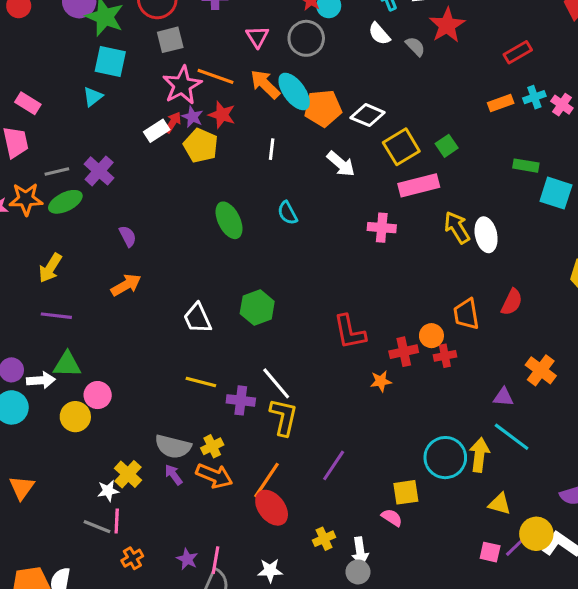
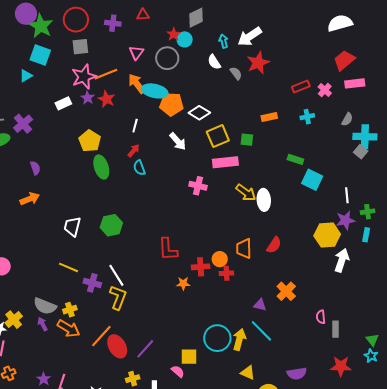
orange line: (216, 76) -> (106, 74), turned -50
cyan ellipse: (294, 91) -> (155, 91), turned -50
orange rectangle: (501, 103) -> (269, 117), moved
pink cross: (562, 105) -> (325, 90), moved
red arrow: (173, 122) -> (134, 151), moved
yellow pentagon: (201, 146) -> (90, 141), moved
green square: (447, 146) -> (247, 140), turned 32
yellow arrow: (457, 228) -> (246, 193), turned 150
white trapezoid: (198, 318) -> (72, 227), turned 30
purple line: (334, 465) -> (145, 349), moved
red ellipse: (272, 508) -> (117, 346), moved

